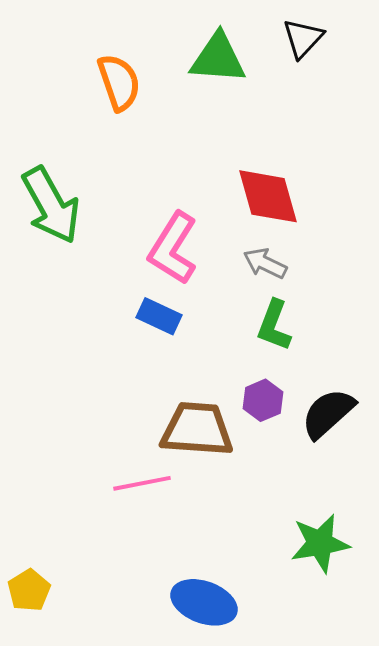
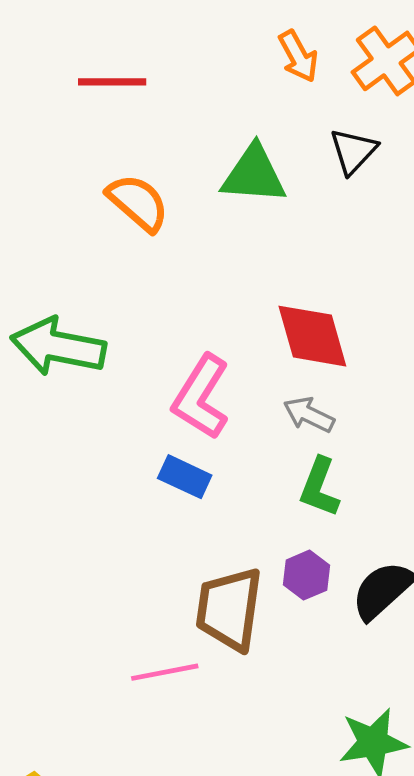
orange semicircle: (119, 82) -> (138, 203), turned -30
green arrow: (51, 205) -> (58, 347), turned 130
brown trapezoid: (197, 429) -> (229, 609), turned -86

